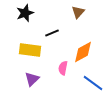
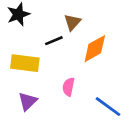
brown triangle: (78, 12) -> (72, 22), moved
orange diamond: (83, 52) -> (95, 49), moved

